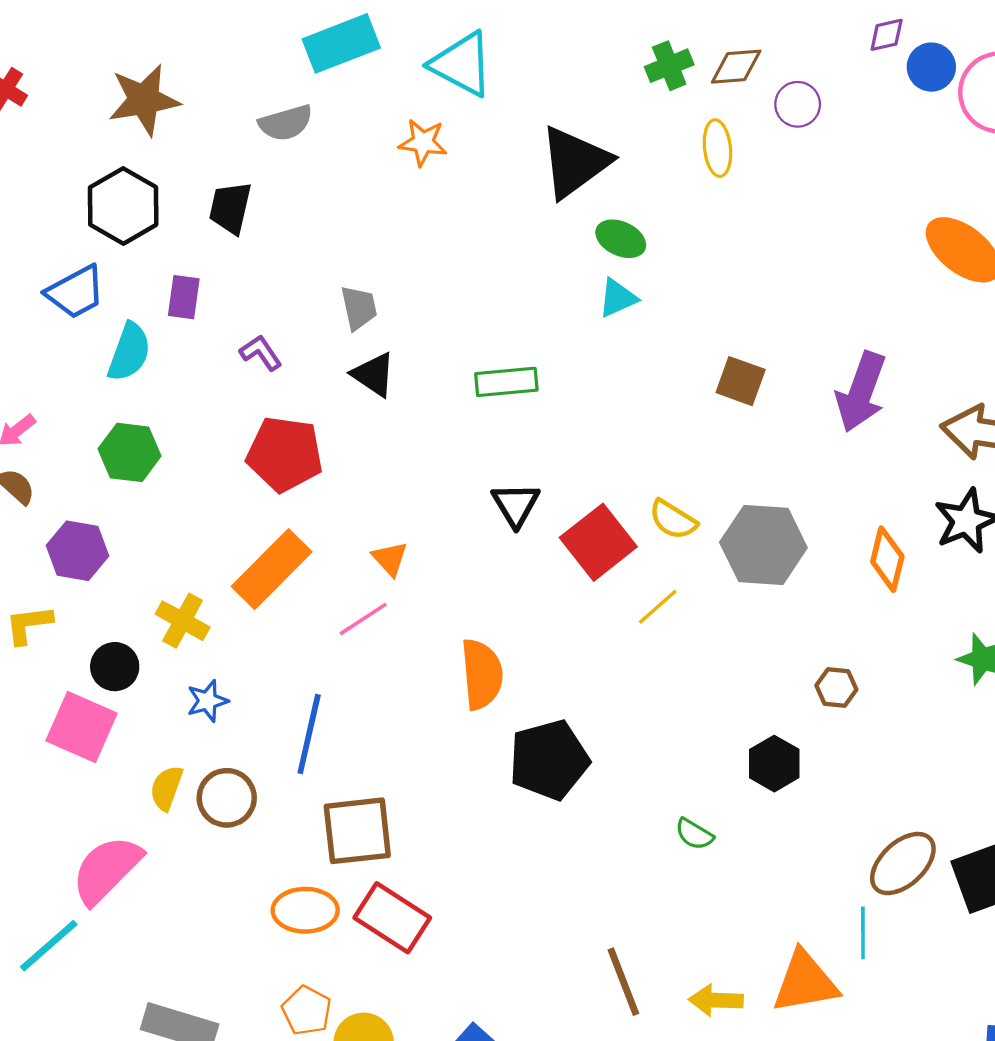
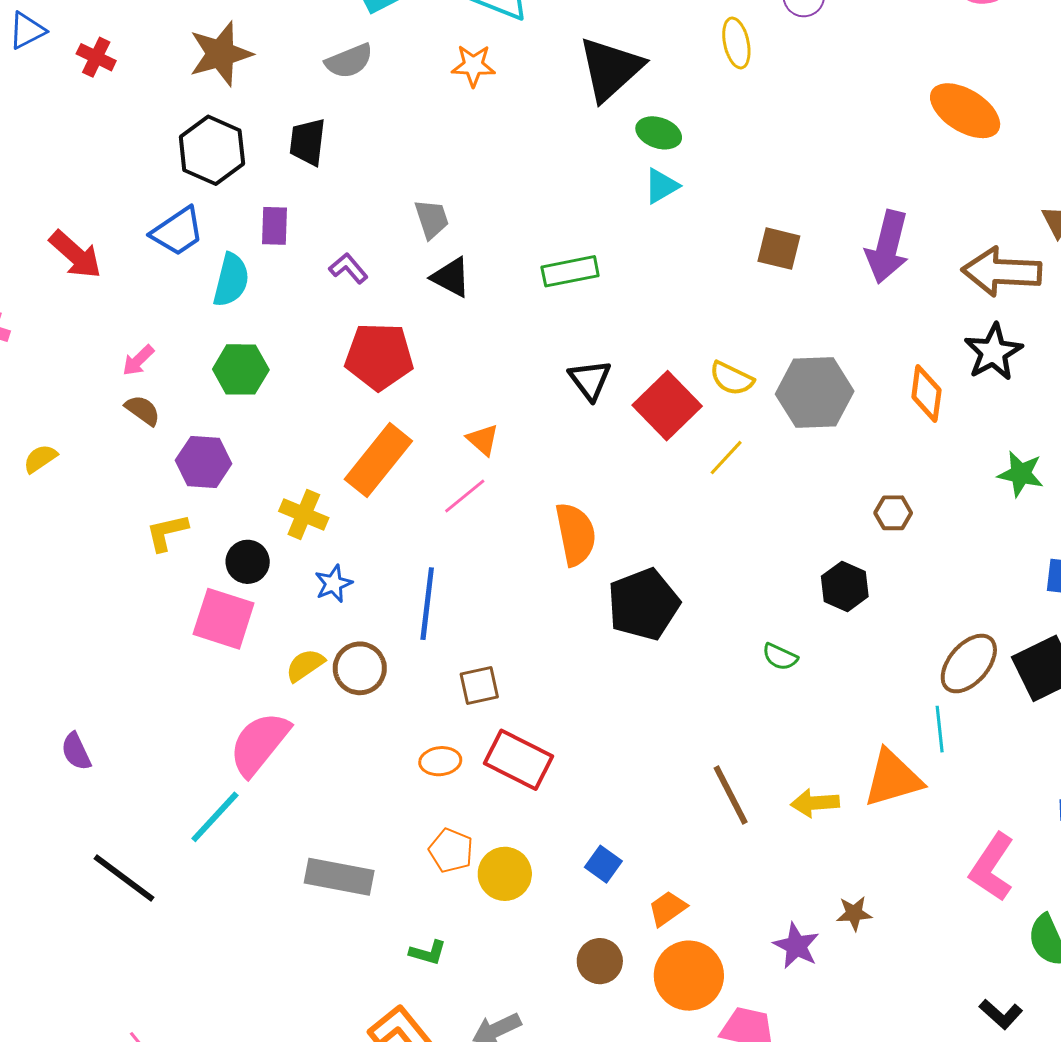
yellow semicircle: (166, 788) -> (305, 665), turned 42
brown square: (357, 831) -> (479, 686), size x0.6
orange ellipse: (305, 910) -> (440, 761), size x0.7

